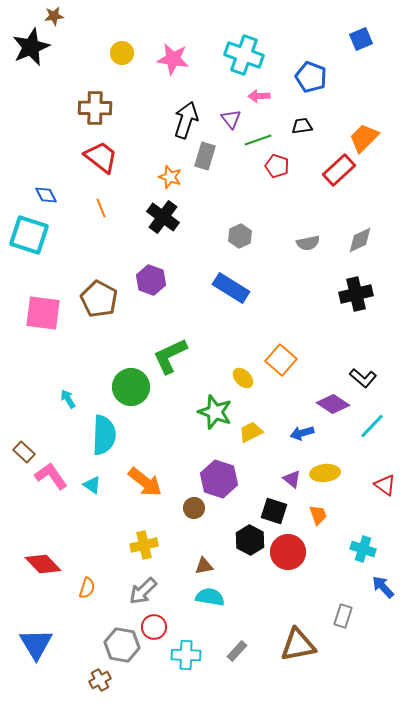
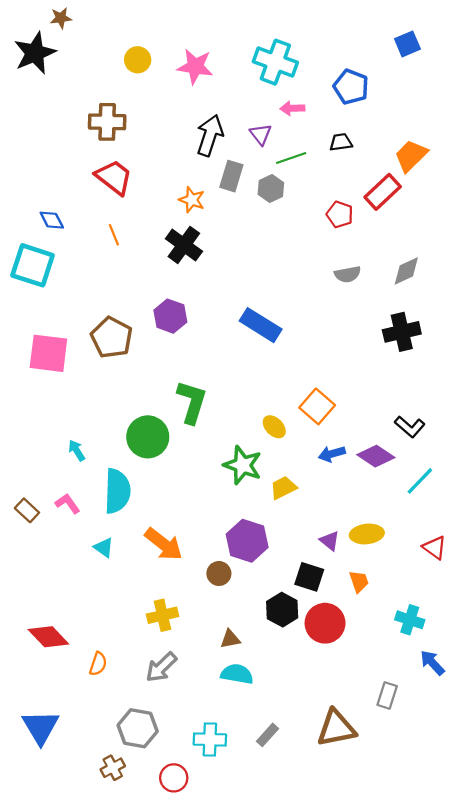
red pentagon: (277, 166) -> (340, 214), moved
gray hexagon: (240, 236) -> (271, 188), moved
green L-shape: (170, 356) -> (192, 402), turned 132
blue arrow: (302, 433) -> (332, 454), moved
pink L-shape: (51, 476) -> (68, 504), moved, size x0.7
red circle: (154, 627) -> (174, 778), moved

